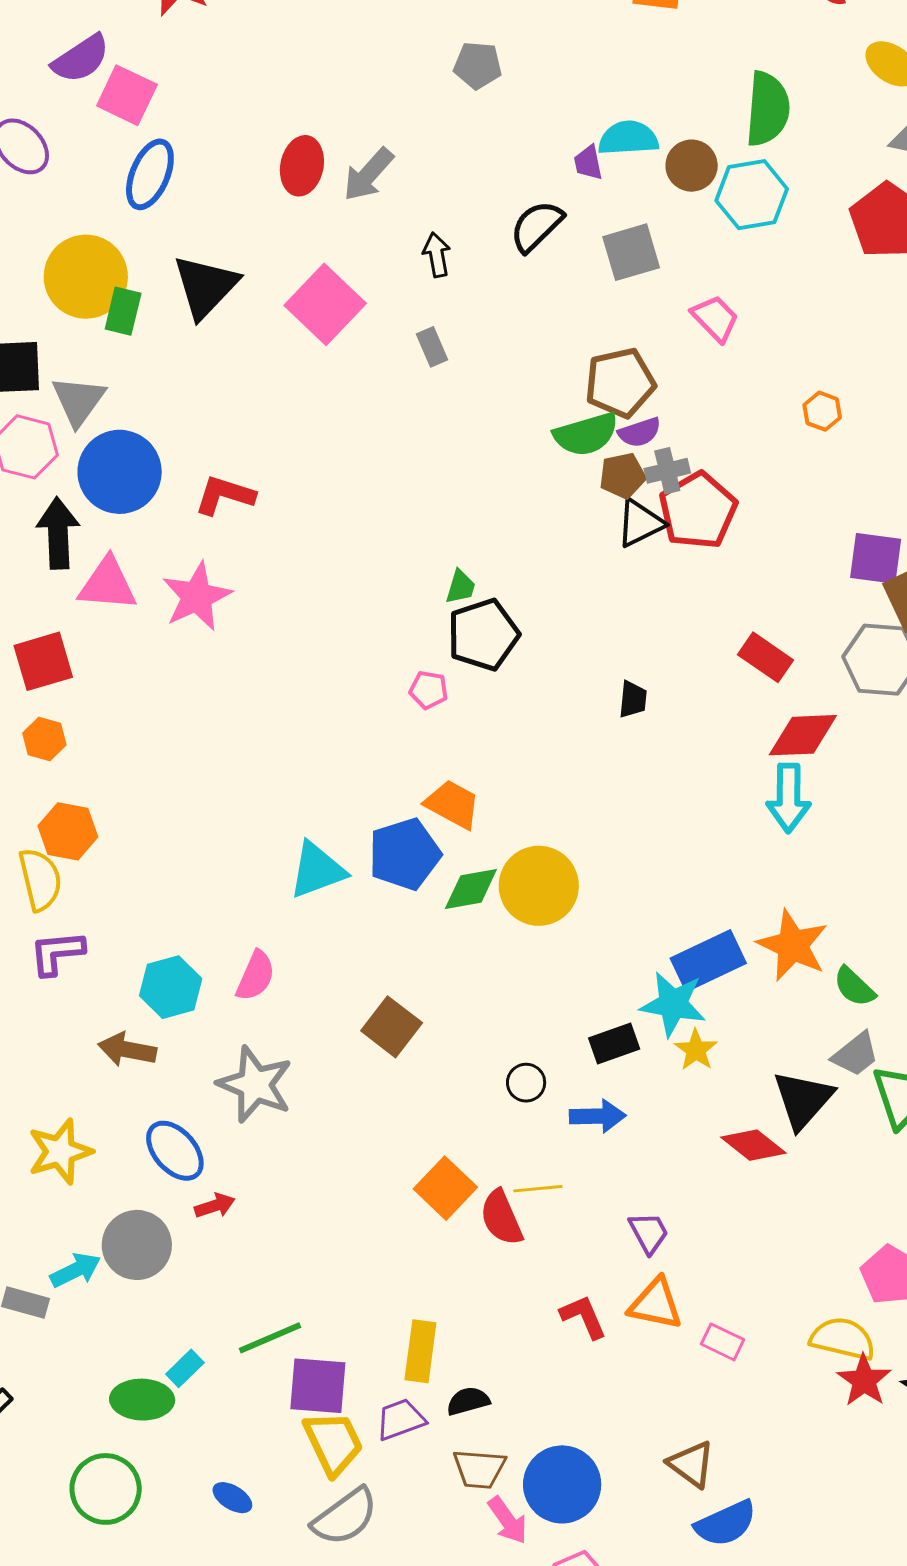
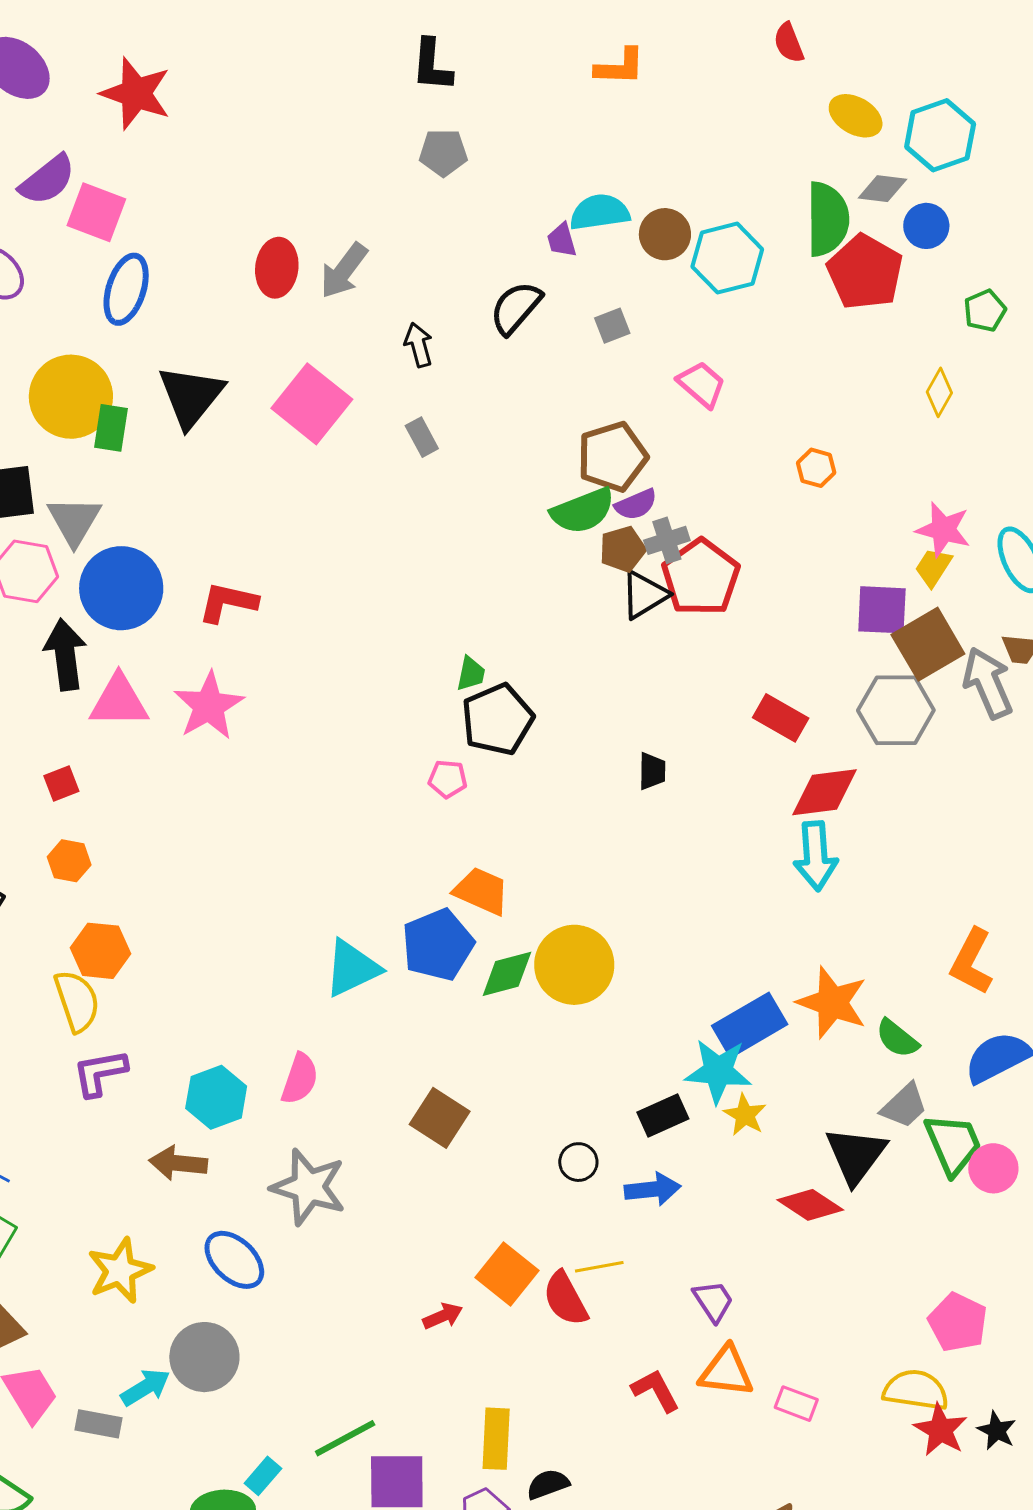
green semicircle: (768, 109) -> (827, 219), moved
gray square: (631, 252) -> (612, 326), size x0.6
red square: (43, 661) -> (61, 784), size x0.6
red arrow: (215, 1206) -> (443, 1316), moved

